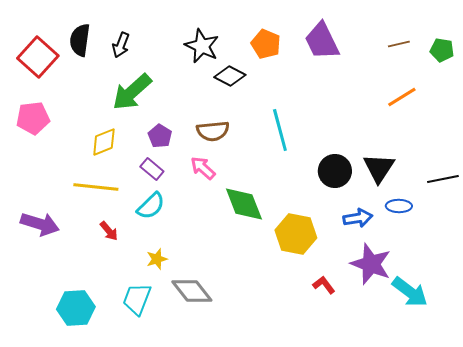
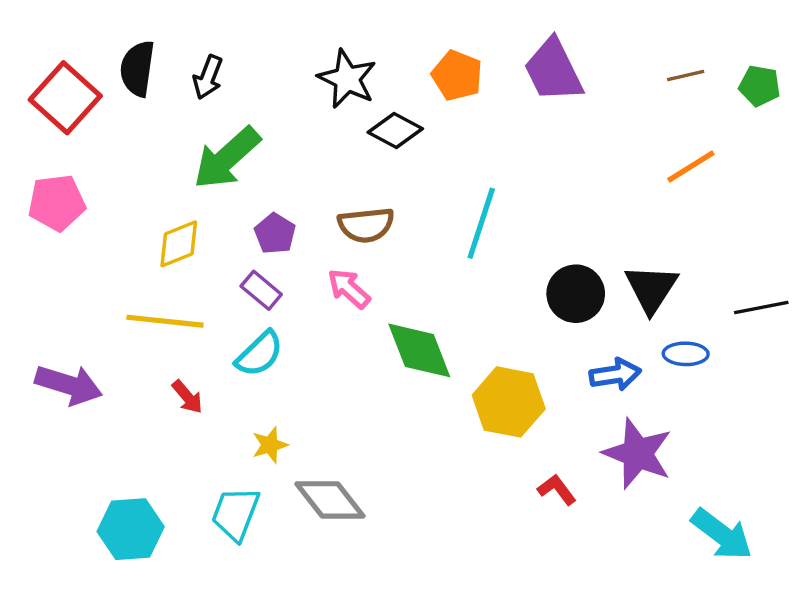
cyan line: (280, 130) -> (481, 223), turned 33
cyan arrow: (410, 292) -> (722, 534), moved

